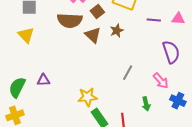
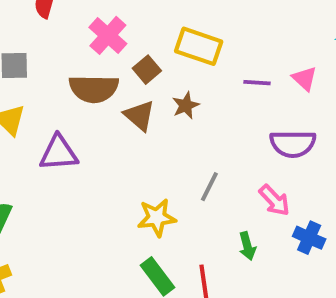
pink triangle: (178, 19) -> (305, 79), turned 40
purple semicircle: (171, 52) -> (293, 144), turned 110
purple triangle: (43, 80) -> (59, 153), moved, size x1.5
yellow star: (87, 97) -> (157, 218), moved

